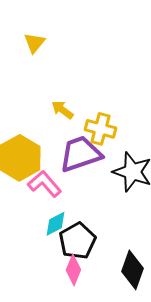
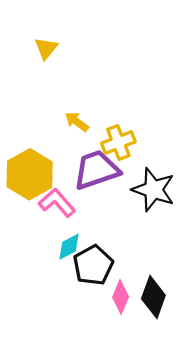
yellow cross: (100, 129) -> (118, 142), turned -36
pink diamond: (73, 270) -> (121, 297), moved

